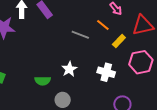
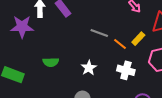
orange line: (103, 25) -> (120, 44), moved
green semicircle: (43, 81) -> (51, 62), moved

